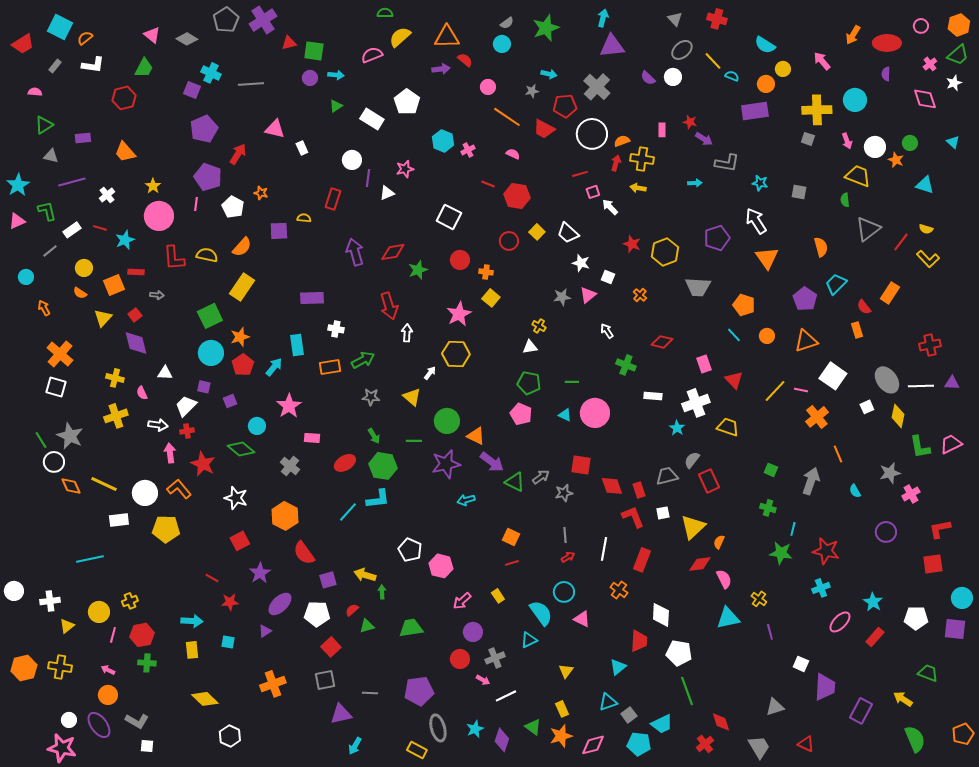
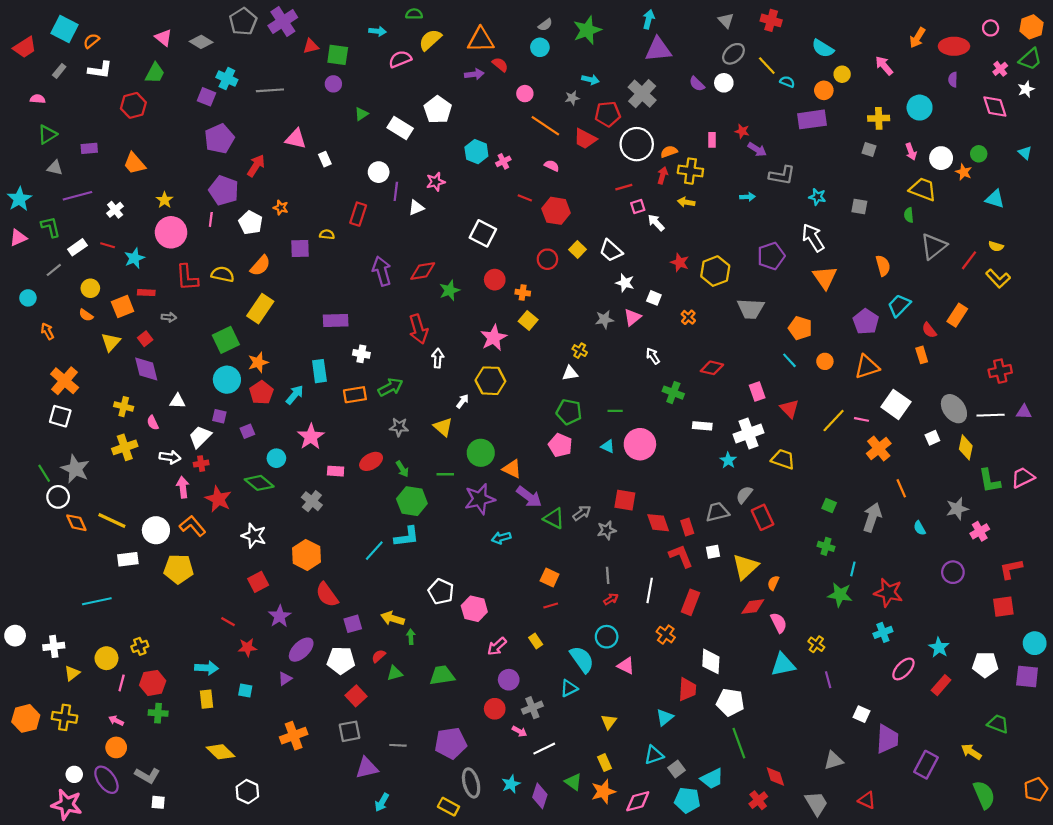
cyan arrow: (336, 75) -> (378, 31), moved
yellow cross: (817, 110) -> (879, 118), size x0.7
red ellipse: (345, 463) -> (371, 461), moved

